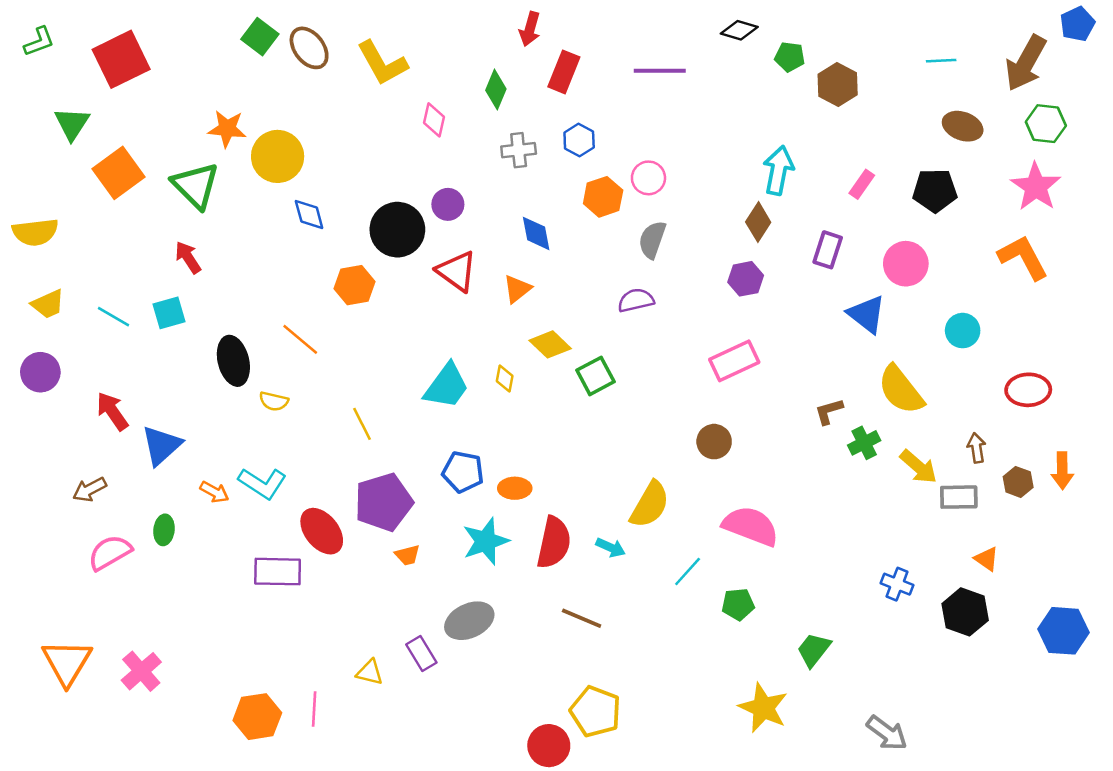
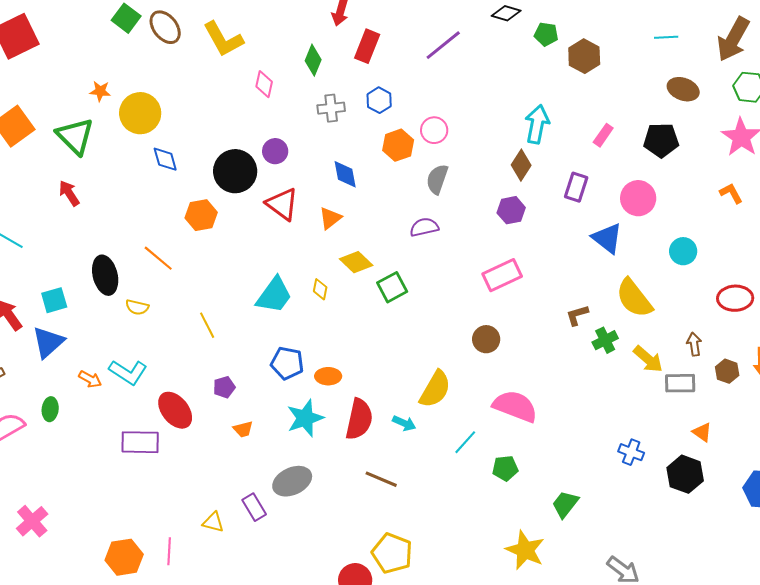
purple line: (660, 71) -> (443, 45), turned -39
orange star: (227, 129) -> (100, 91), size x0.7
orange L-shape: (1023, 257) -> (731, 193), size x0.6
cyan square: (169, 313) -> (54, 300), moved
purple pentagon: (384, 502) -> (224, 387), size x0.5

